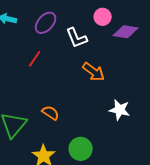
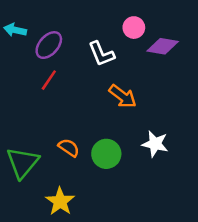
purple ellipse: (46, 23) -> (49, 45), moved
green circle: (81, 149) -> (106, 154), moved

